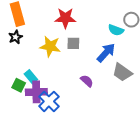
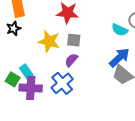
blue arrow: (106, 53) -> (119, 57), moved
purple semicircle: (87, 81) -> (71, 60), moved, turned -96
blue cross: (49, 101) -> (62, 83), moved

